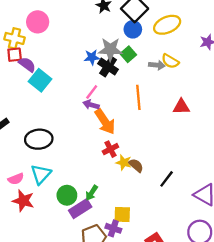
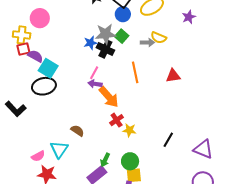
black ellipse: (39, 139) -> (44, 86), moved
brown semicircle: (136, 165) -> (77, 131), moved
green circle: (67, 195) -> (130, 161), moved

